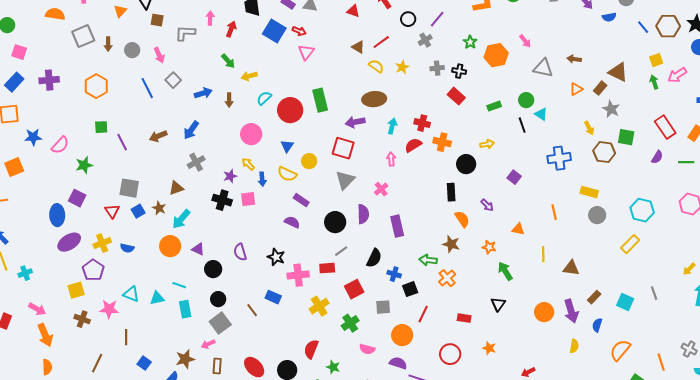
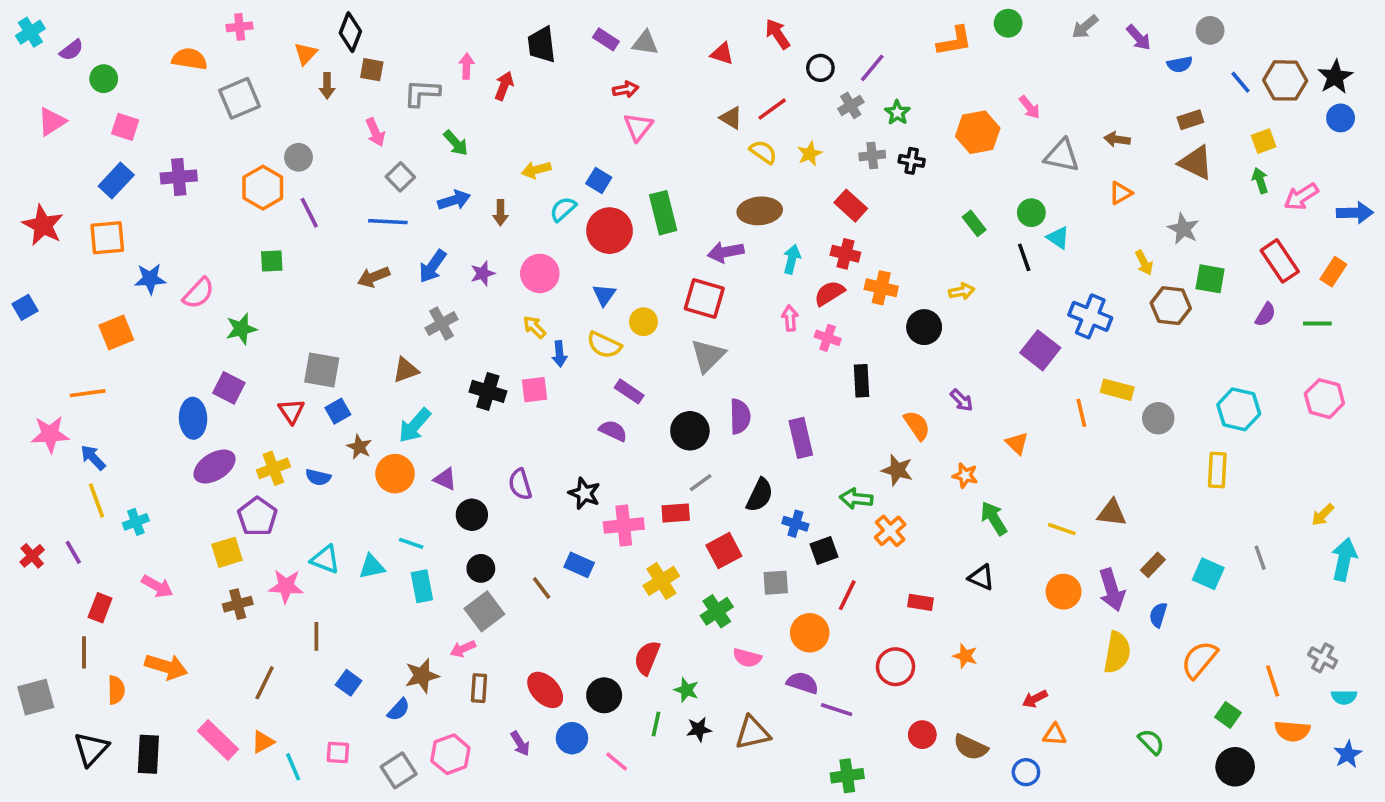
blue square: (274, 31) -> (599, 181), moved, size x0.6
red arrow: (299, 31) -> (626, 89), turned -32
green star: (470, 42) -> (897, 113), moved
brown arrow: (108, 44) -> (327, 86), moved
gray circle: (132, 50) -> (299, 157), moved
green arrow: (228, 61) -> (456, 143), moved
pink arrow: (677, 75) -> (1301, 197), moved
blue line: (147, 88) -> (388, 222), moved, turned -60
brown rectangle: (600, 88) -> (1190, 120), moved, turned 32
red rectangle: (456, 96) -> (851, 206), moved
green rectangle: (494, 106) -> (974, 223), turned 72
purple line: (122, 142) -> (309, 213), moved
blue cross: (559, 158) -> (1090, 316), turned 30
purple star: (230, 176) -> (483, 273), moved
purple square: (514, 177) -> (1040, 350), moved, size x1.5
pink cross: (381, 189) -> (828, 338), moved, turned -32
black rectangle: (451, 192) -> (862, 381), moved
yellow rectangle: (589, 192) -> (1117, 390), moved
brown star: (159, 208) -> (359, 447), moved
orange triangle: (518, 229) -> (1017, 443), turned 32
yellow rectangle: (630, 244) -> (1217, 470), turned -42
yellow line: (543, 254) -> (1062, 529), moved, turned -70
black triangle: (498, 304) -> (981, 577), turned -42
brown cross: (82, 319) -> (238, 604), turned -35
orange arrow: (45, 335) -> (166, 667), moved, turned -50
yellow semicircle: (574, 346) -> (1117, 652), size x1.6
orange semicircle: (47, 367) -> (116, 690), moved

